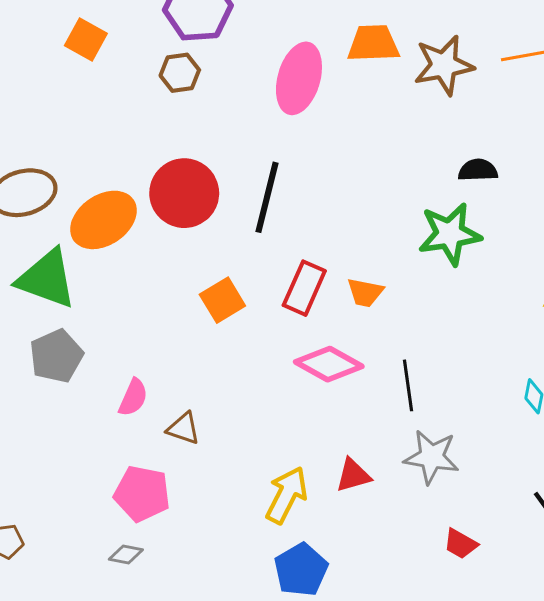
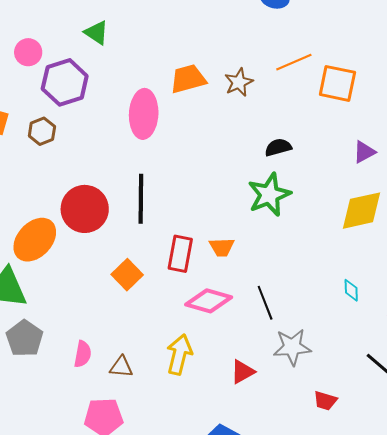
brown star: (444, 65) -> (239, 82), size x0.7
brown hexagon: (180, 73) -> (42, 131), moved
yellow arrow: (287, 495) -> (179, 354), moved

